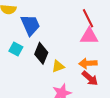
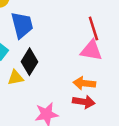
yellow triangle: (58, 66) -> (15, 78), moved
red arrow: (90, 78) -> (84, 102), turned -42

